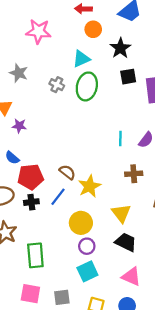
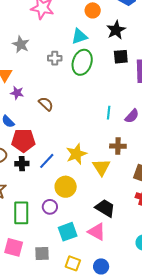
gray cross: (57, 85) -> (55, 58), turned -32
brown semicircle: (67, 172) -> (46, 104), moved
yellow triangle: (121, 213) -> (101, 167), moved
purple circle: (87, 246) -> (50, 207), moved
pink triangle: (131, 277) -> (97, 232), moved

